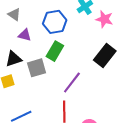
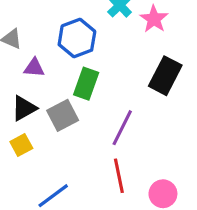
pink star: (104, 19) -> (154, 19), turned 30

